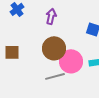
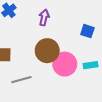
gray line: (55, 76) -> (21, 80), moved

